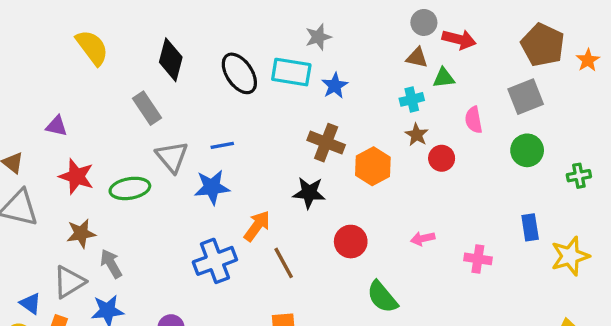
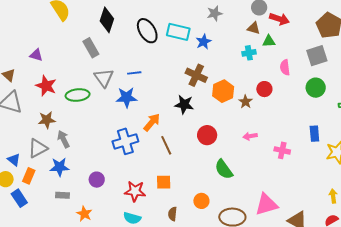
gray star: (318, 37) -> (215, 13), moved
brown star: (417, 135) -> (246, 102), moved

